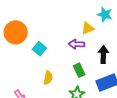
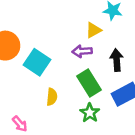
cyan square: (39, 49) -> (37, 62), size x1.5
green rectangle: (79, 70) -> (89, 83), size x1.5

